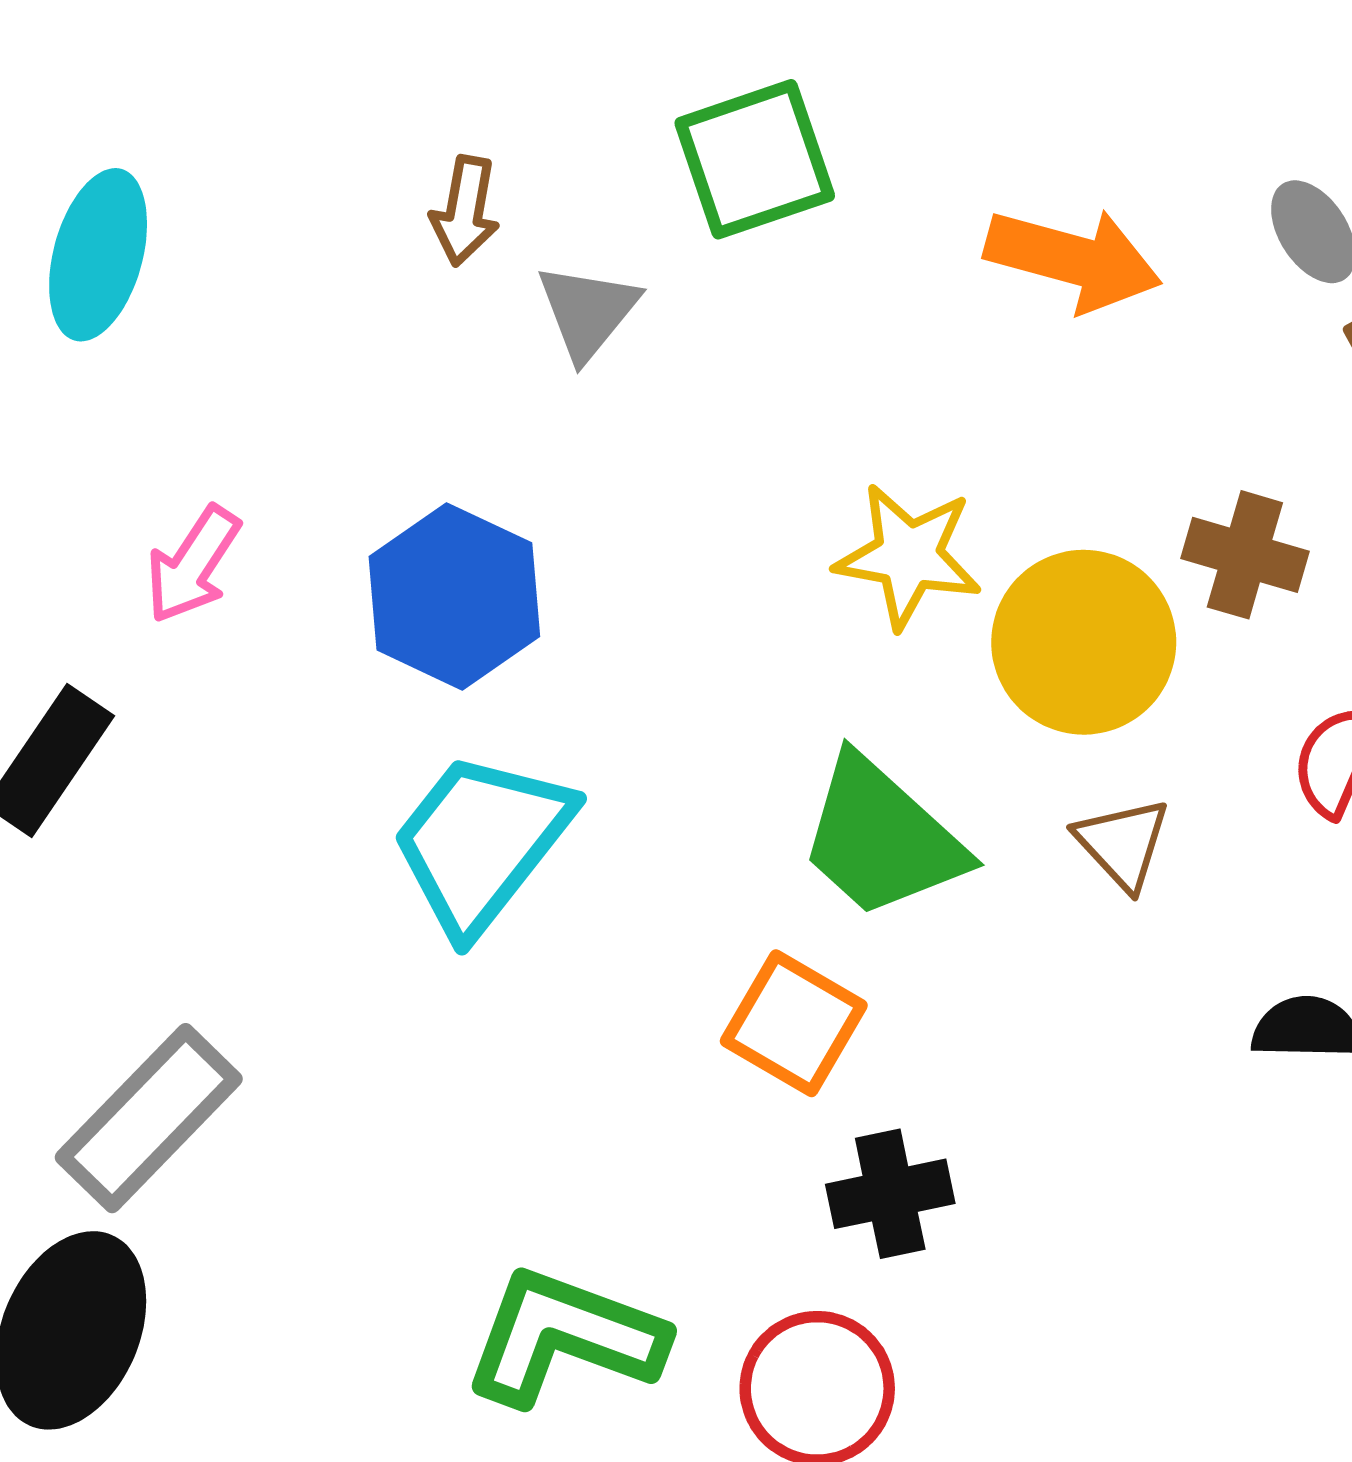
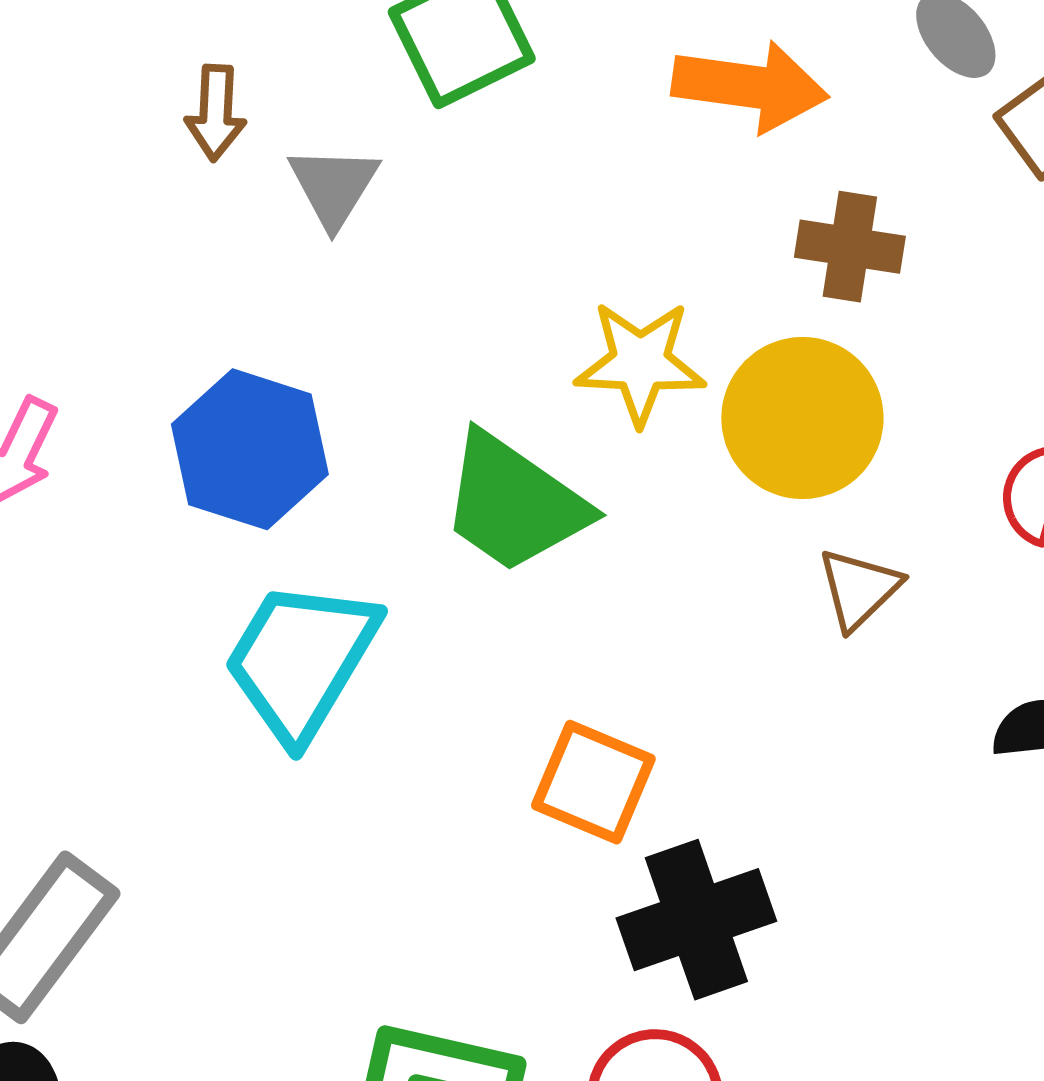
brown cross: (1245, 555) -> (850, 247), moved
green trapezoid: (882, 838) -> (514, 503), moved
brown triangle: (1123, 844) -> (859, 589), turned 36
black cross: (890, 1194) -> (696, 920), size x1.4

